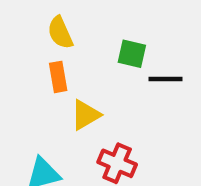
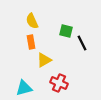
black line: (166, 79) -> (82, 43), turned 63

